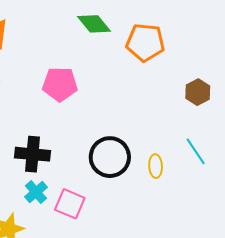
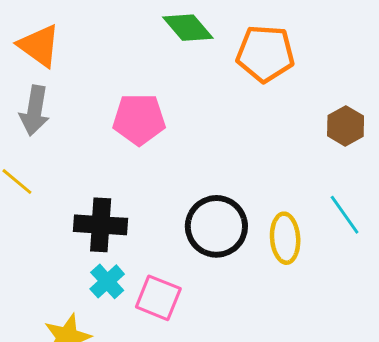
yellow ellipse: (156, 166) -> (285, 238), size x1.4

